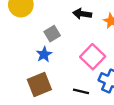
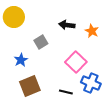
blue star: (44, 54) -> (21, 60), moved

